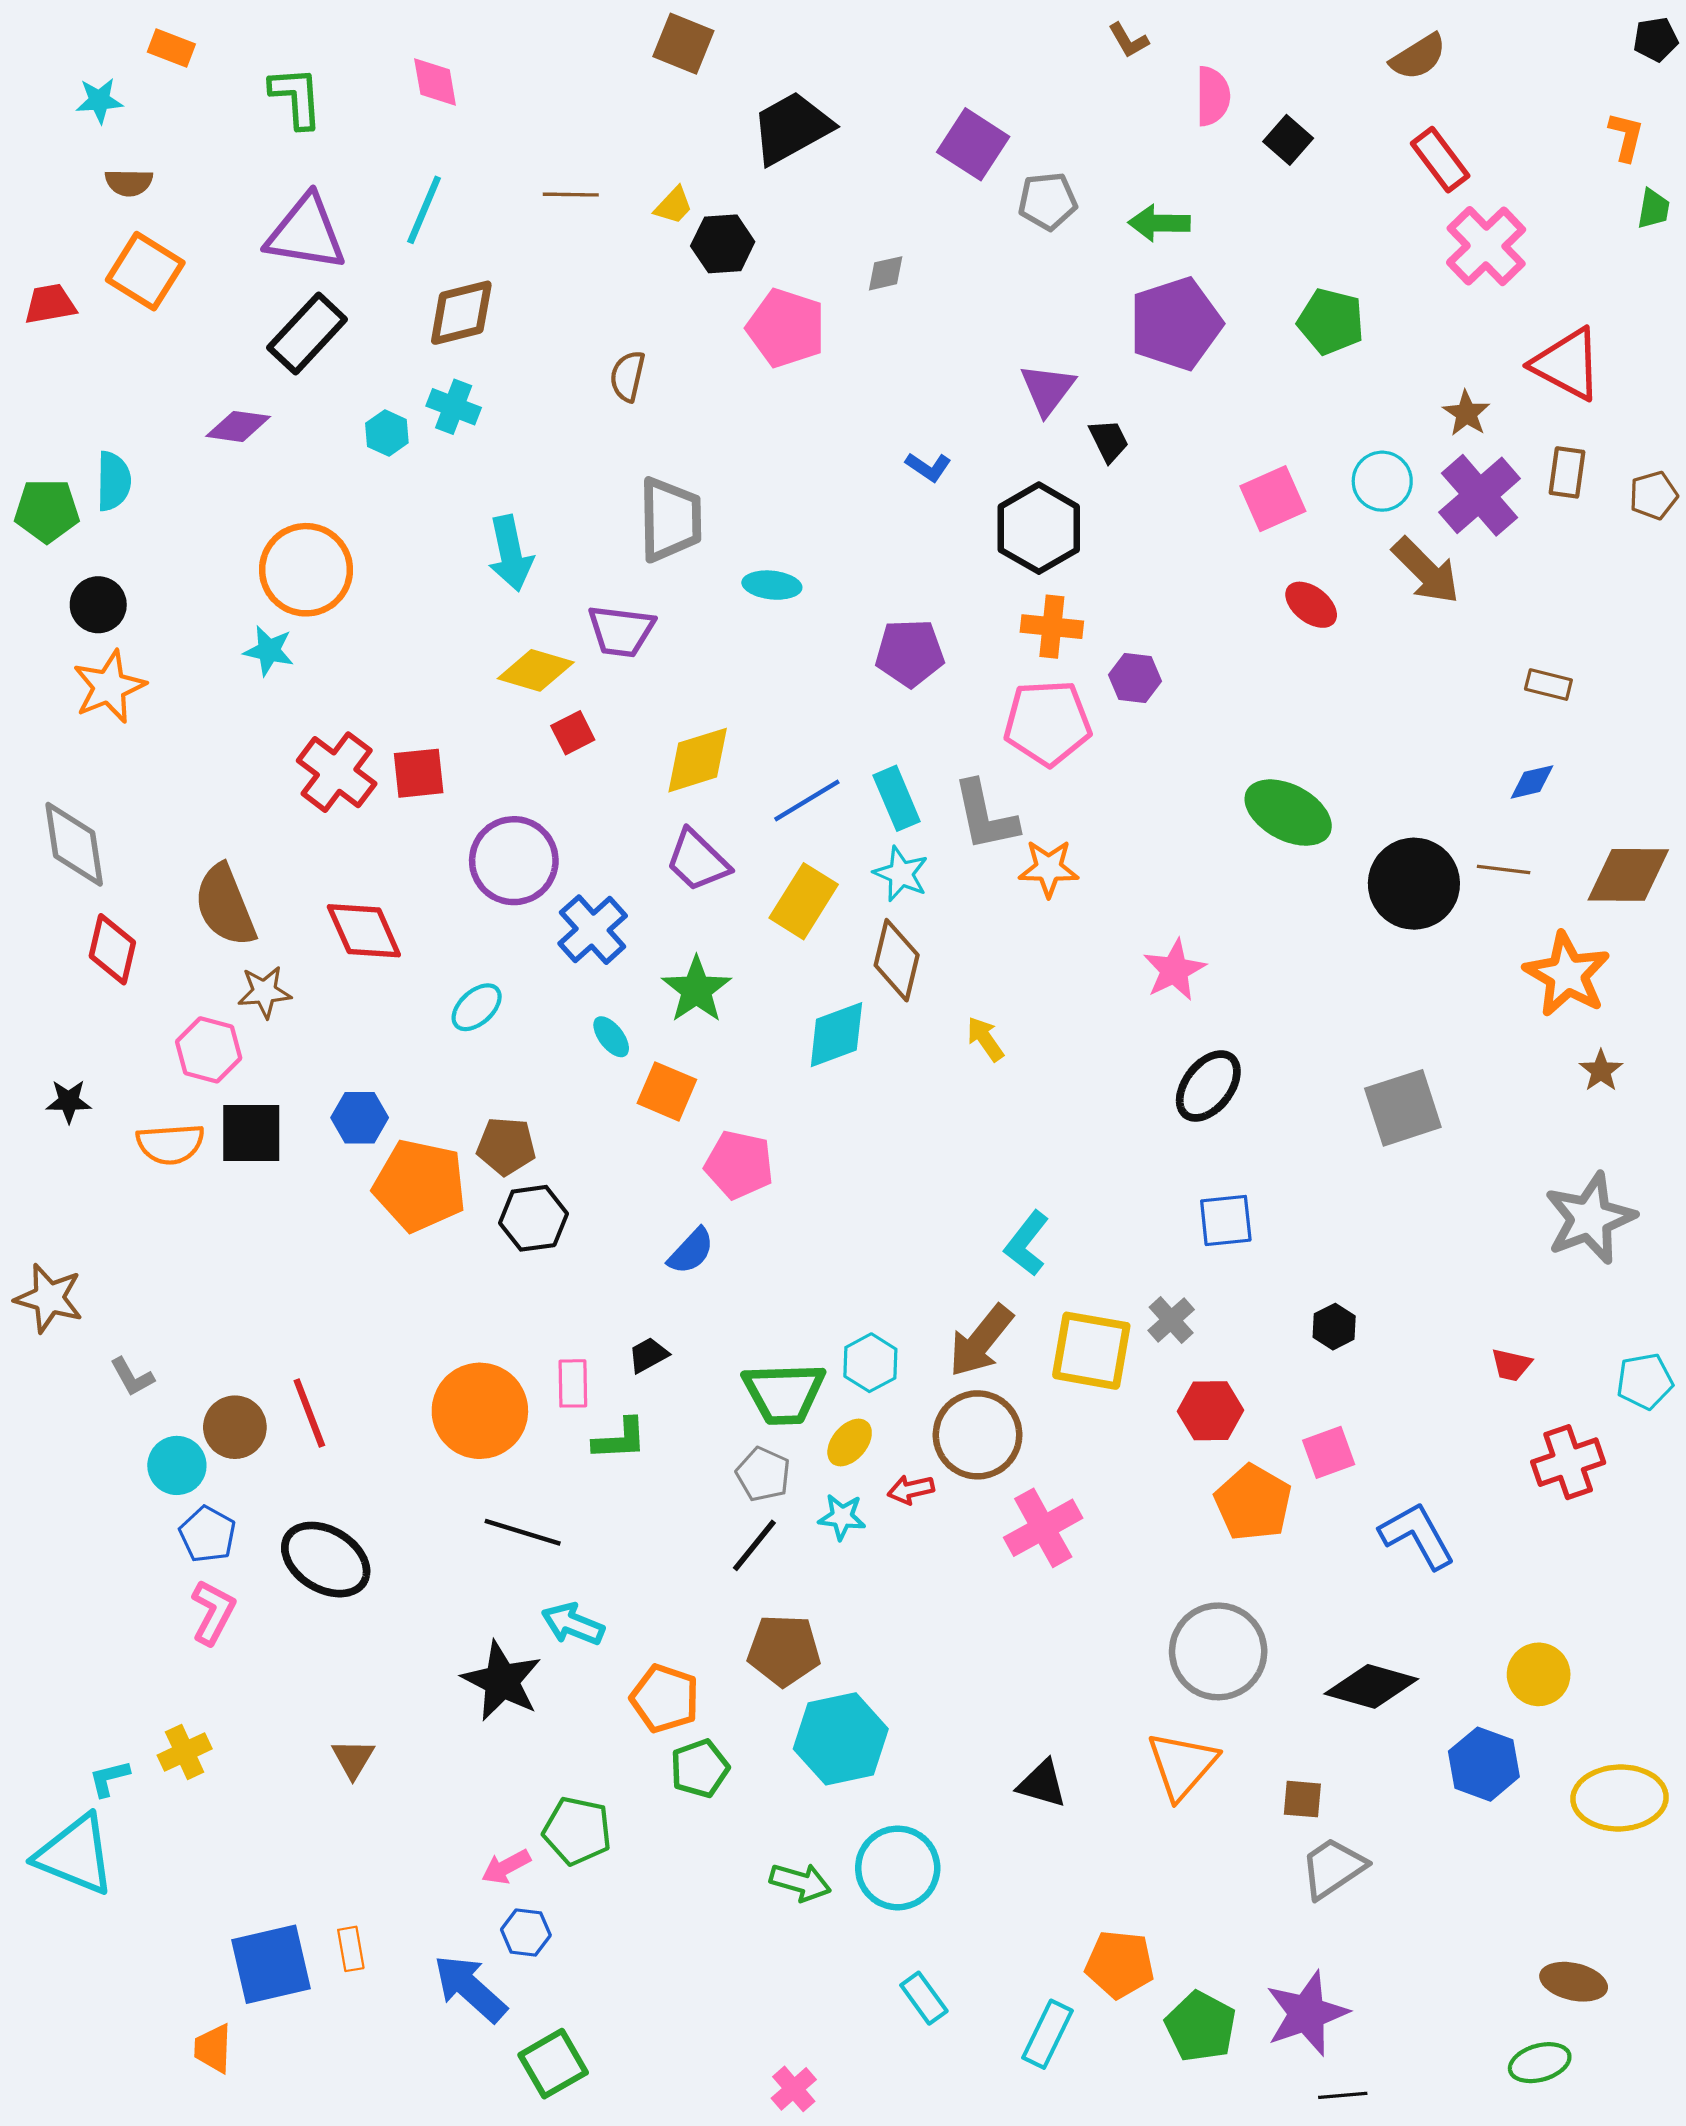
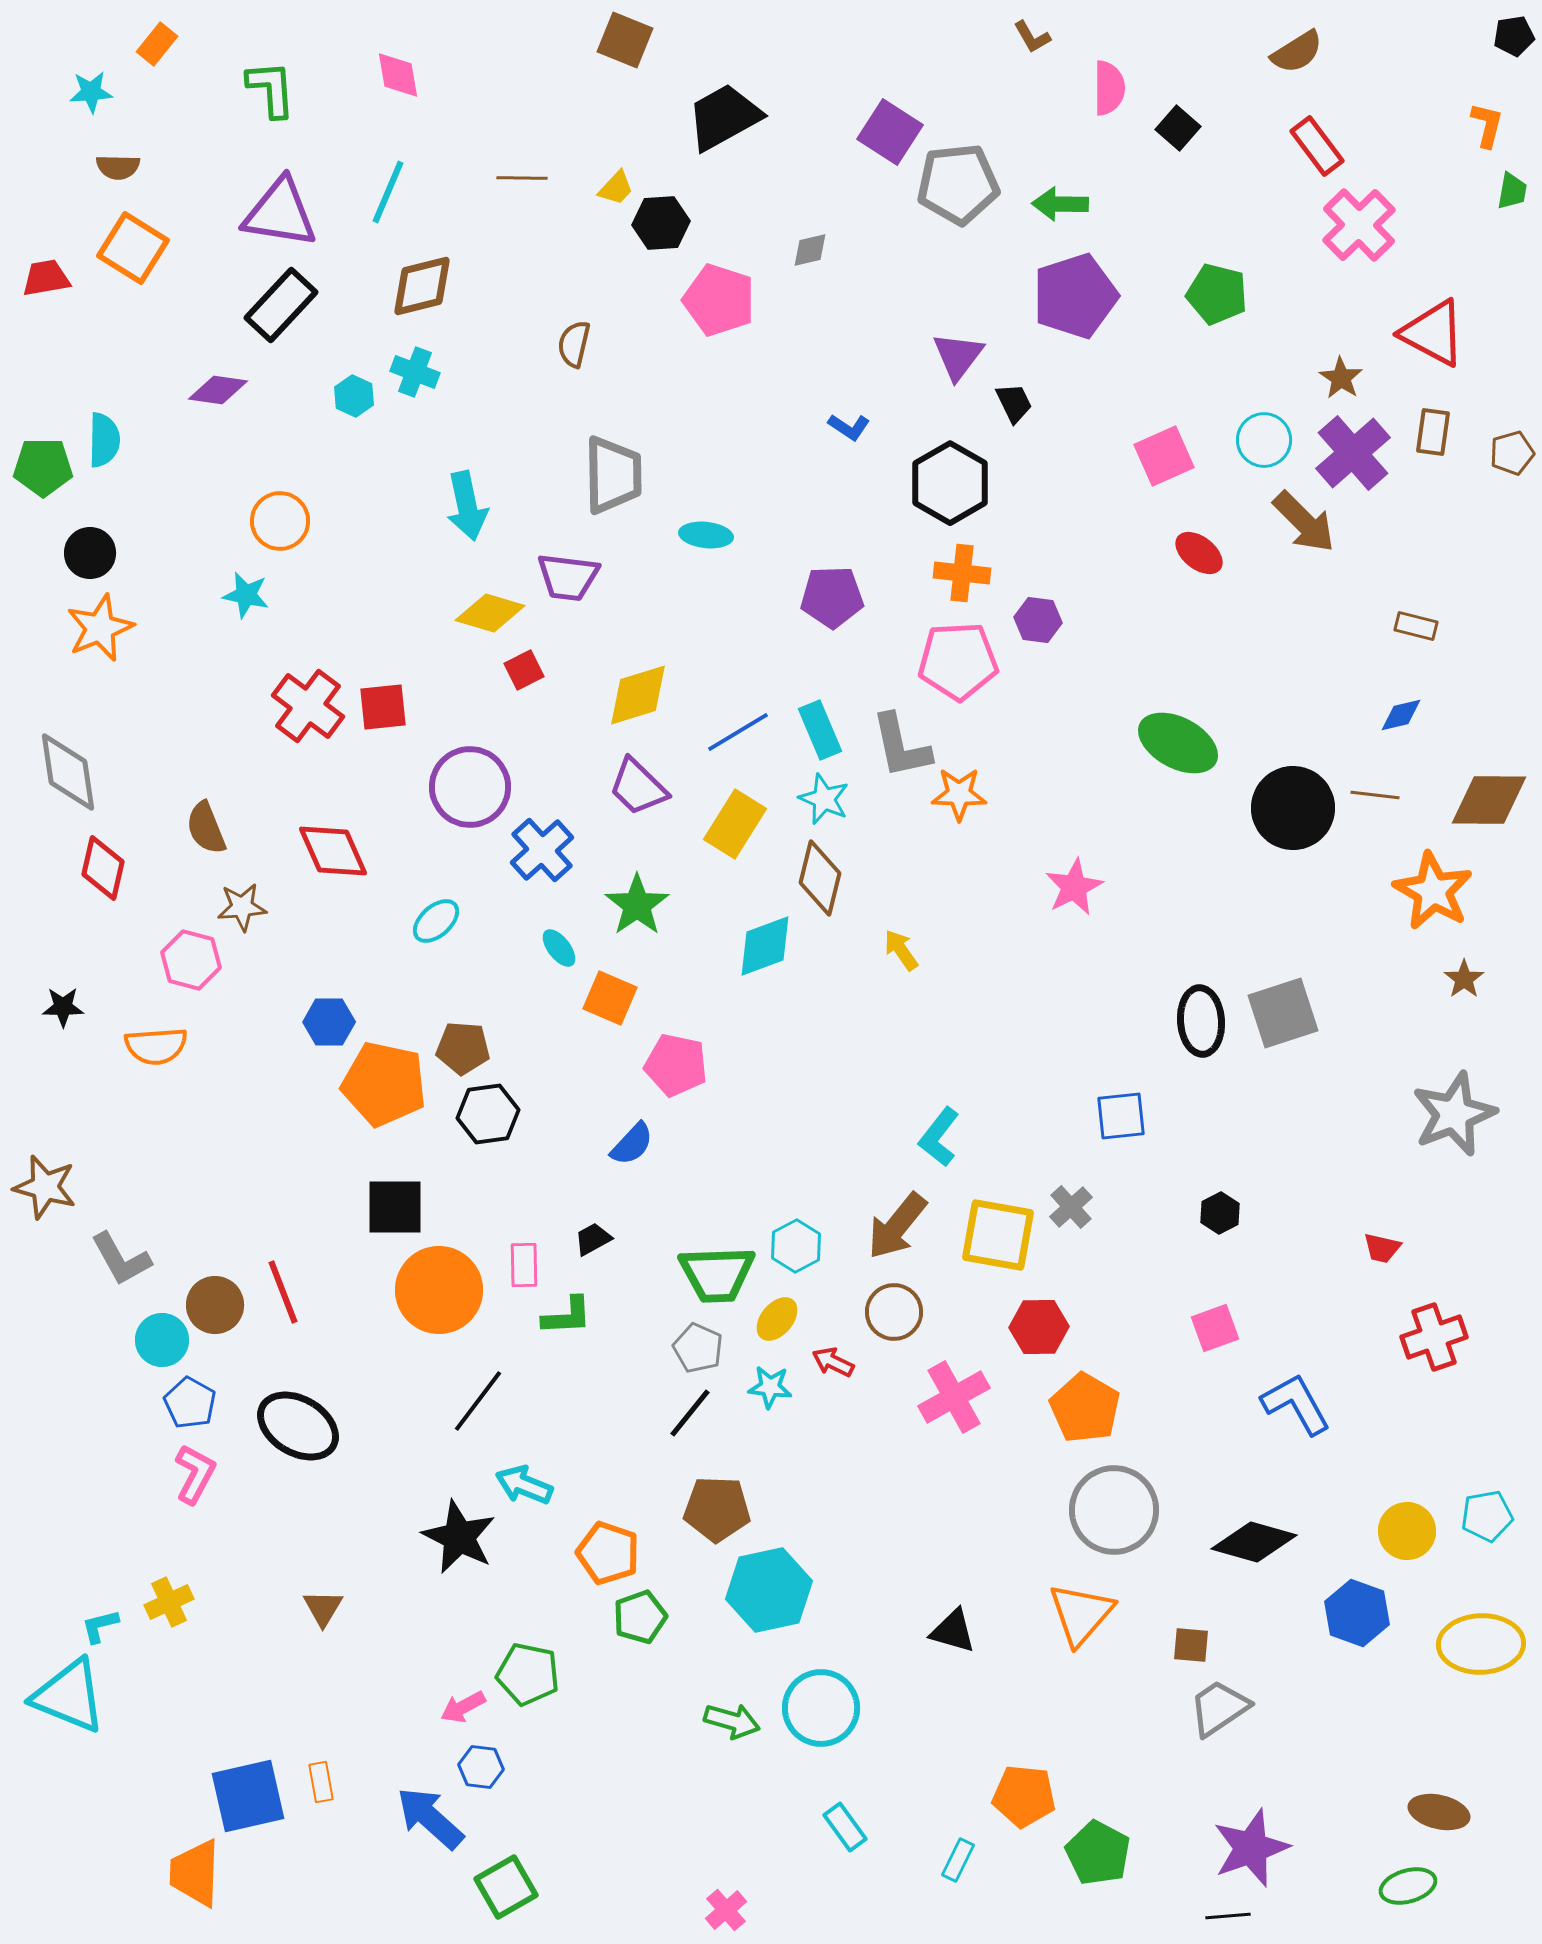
orange rectangle: (171, 48) -> (157, 44), turned -72
gray pentagon: (1048, 201) -> (958, 184), size x1.5
orange circle: (306, 570) -> (280, 521), size x0.7
brown semicircle: (225, 906) -> (206, 828), size x0.7
black ellipse: (1208, 1086) -> (1201, 1021), moved, turned -42
black square: (251, 1133) -> (395, 1207), moved
gray L-shape: (132, 1377) -> (121, 1259), size x1.5
cyan pentagon: (1645, 1381) -> (1487, 1516), moved
red hexagon: (1210, 1411) -> (1039, 1327), moved
brown circle: (978, 1435) -> (894, 1312), size x0.7
red arrow: (911, 1490) -> (833, 1362), turned 39
orange pentagon: (1253, 1503) -> (1085, 1408), moved
black line: (523, 1532) -> (478, 1401), turned -70
purple star: (1307, 2013) -> (1251, 1848), moved
cyan rectangle: (1048, 2034) -> (958, 1860), size x0.7
orange trapezoid: (213, 2048) -> (195, 1873), size x1.5

